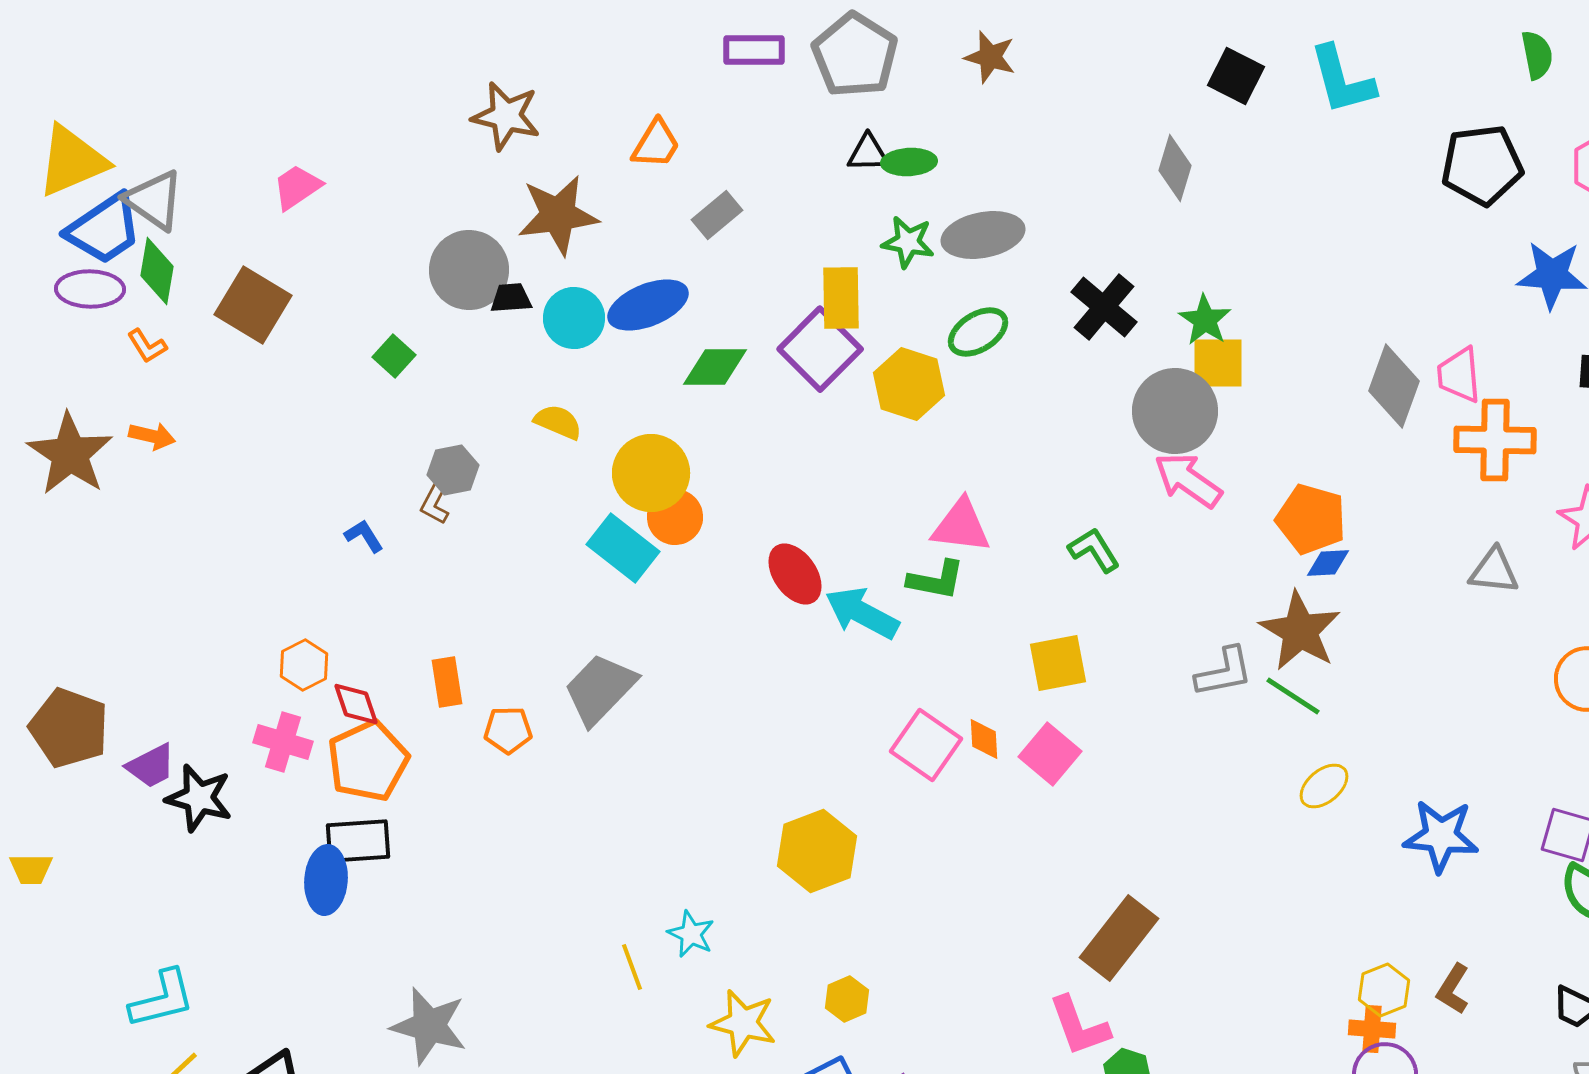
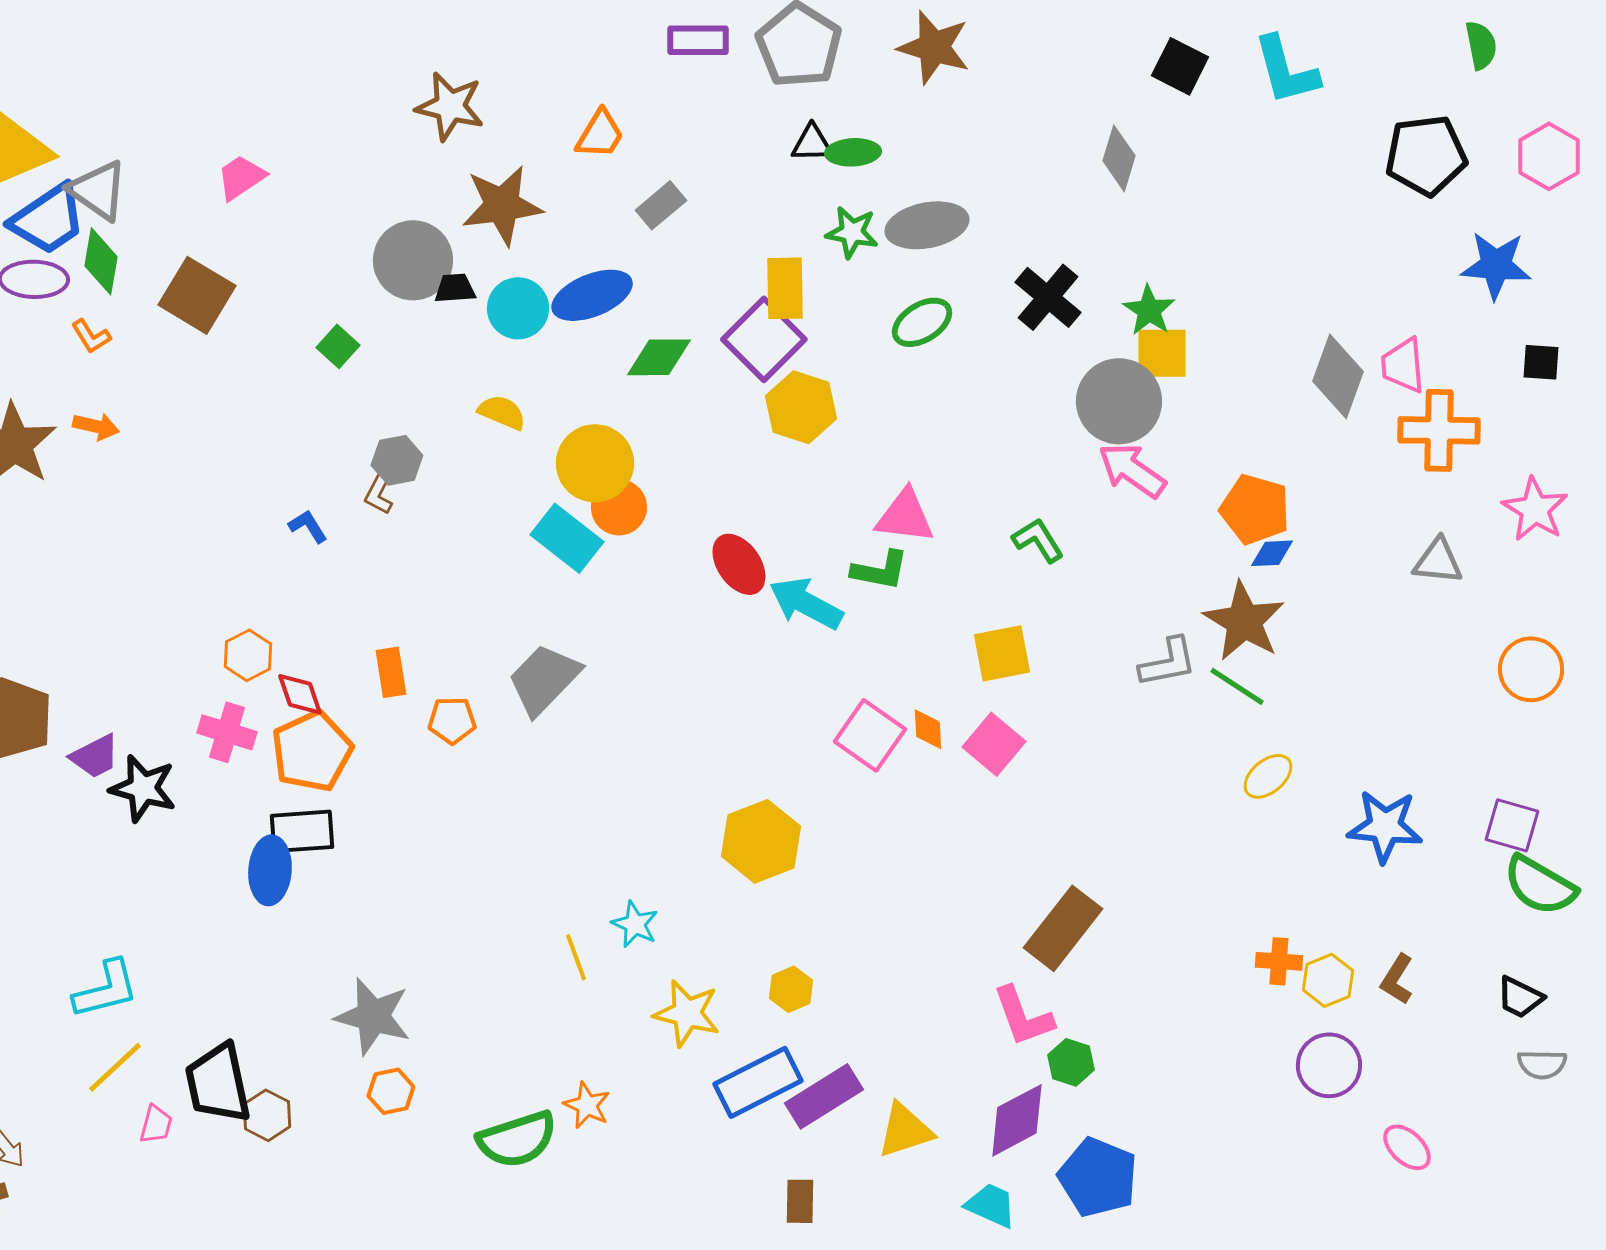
brown star: (990, 57) -> (934, 47), size x1.4
yellow hexagon: (909, 384) -> (801, 407), moved
orange cross: (1372, 1029) -> (1279, 961), moved

